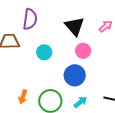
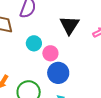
pink circle: (83, 51) -> (50, 53), moved

